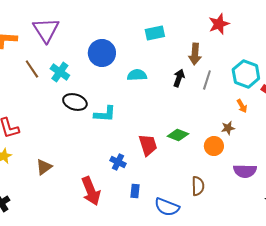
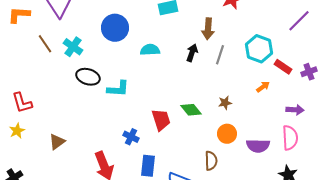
orange arrow: (242, 106) -> (263, 87), moved, turned -96
brown star: (228, 128) -> (225, 103), moved
green diamond: (178, 135) -> (191, 110), turned 30
orange circle: (214, 146) -> (227, 134), moved
blue rectangle: (135, 191) -> (148, 166), size x1.5

